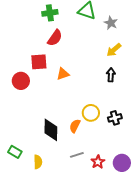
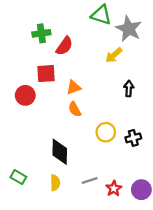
green cross: (50, 13) -> (41, 33), moved
gray star: (111, 23) -> (129, 29), size x1.6
yellow arrow: (114, 50) -> (114, 55), moved
orange semicircle: (75, 126) -> (75, 109), moved, turned -56
yellow semicircle: (38, 162) -> (55, 183), moved

